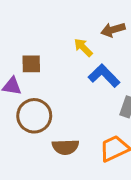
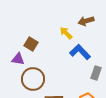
brown square: (31, 64) -> (31, 44), turned 32

